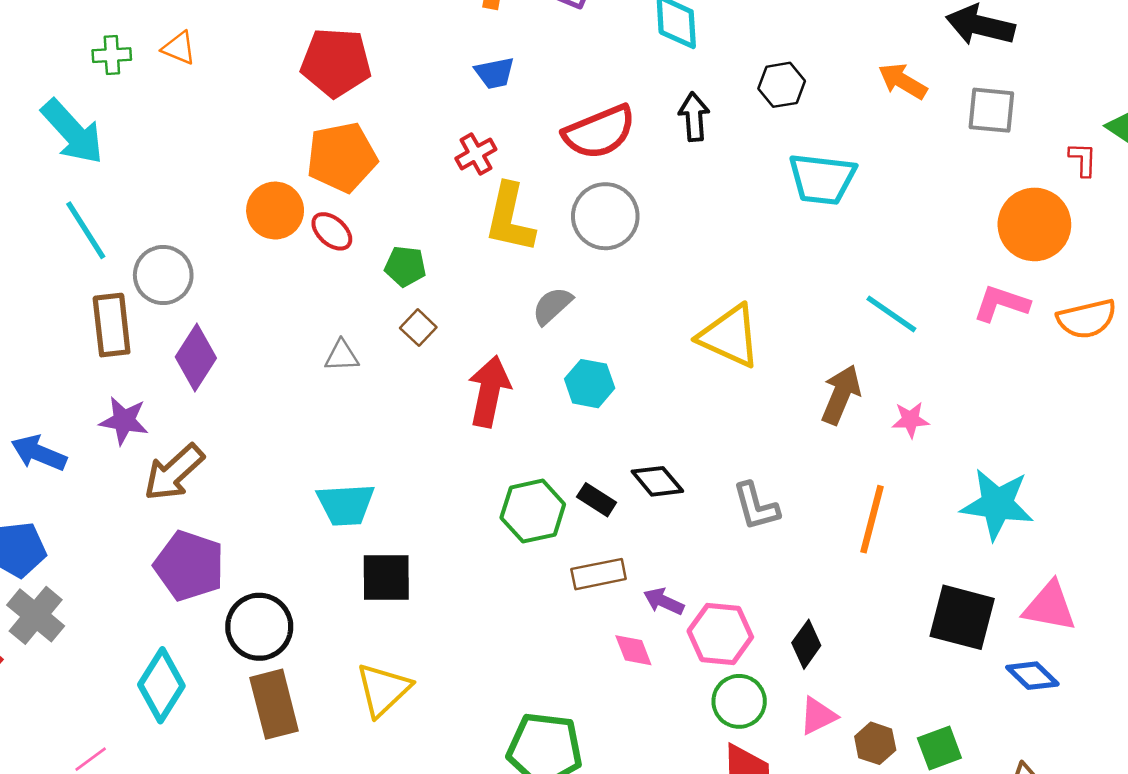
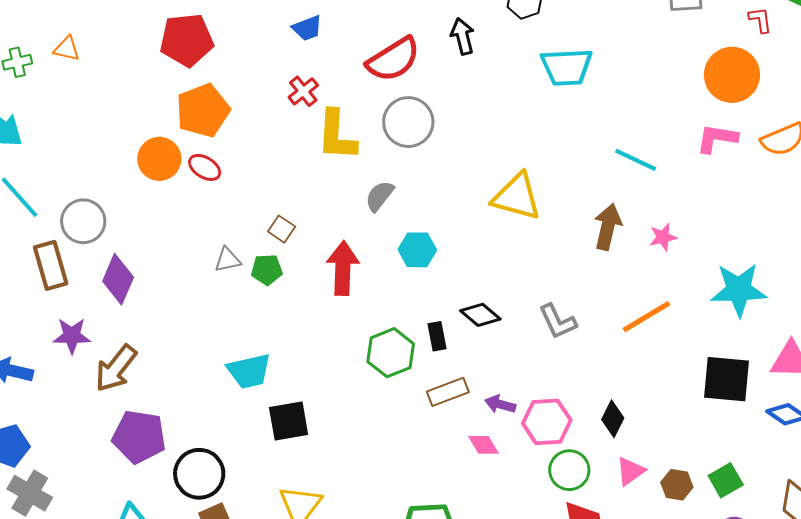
green pentagon: (405, 266) -> (267, 270), moved
black rectangle: (597, 500) -> (437, 336), turned 56
orange line: (872, 519) -> (647, 317), turned 54

